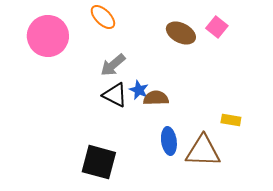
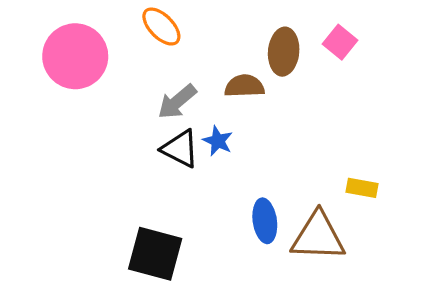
brown ellipse: (181, 33) -> (284, 52), turned 68
brown semicircle: (156, 98) -> (244, 86), moved

